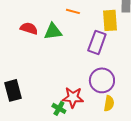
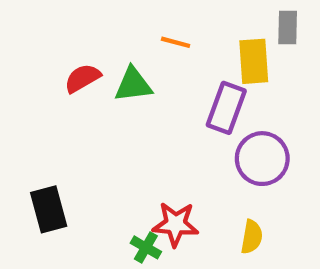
red semicircle: (29, 28) -> (82, 78), turned -48
purple circle: (102, 80) -> (262, 159), moved

